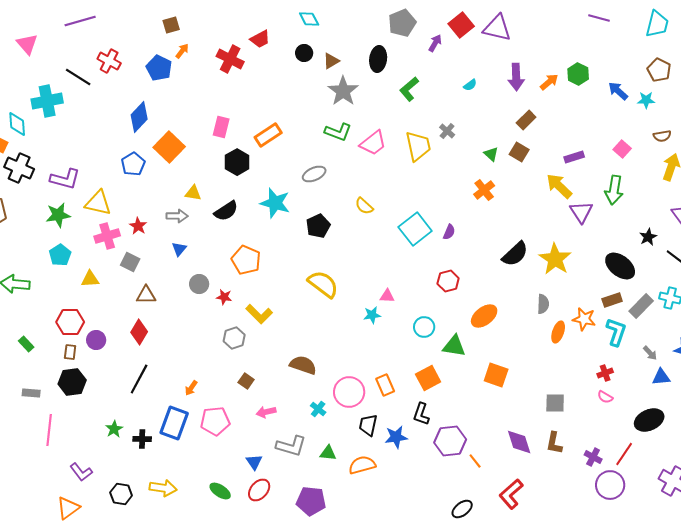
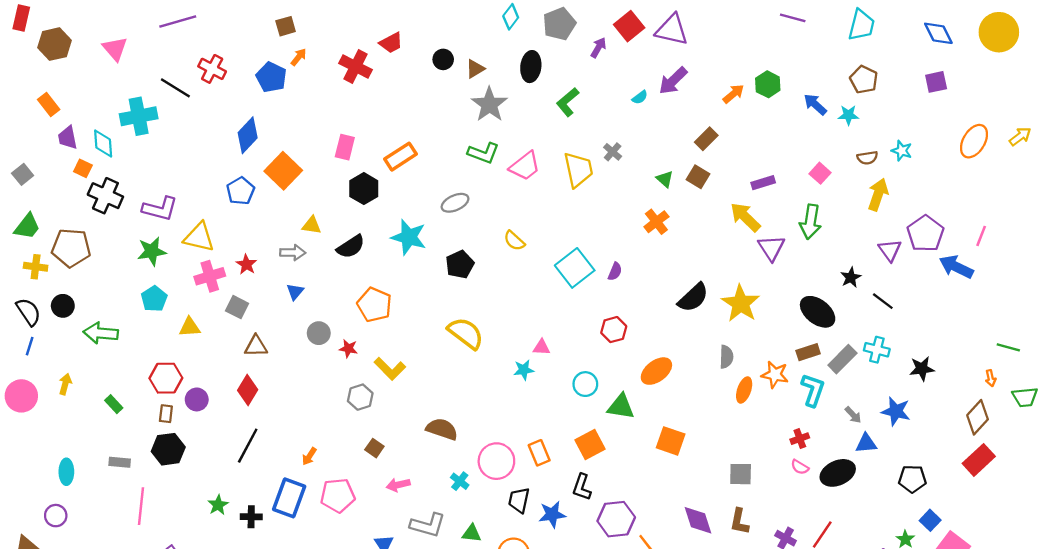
cyan diamond: (309, 19) -> (511, 17), moved, turned 65
purple arrow: (516, 77) -> (673, 81), moved, turned 48
black ellipse: (649, 420) -> (838, 473), moved

